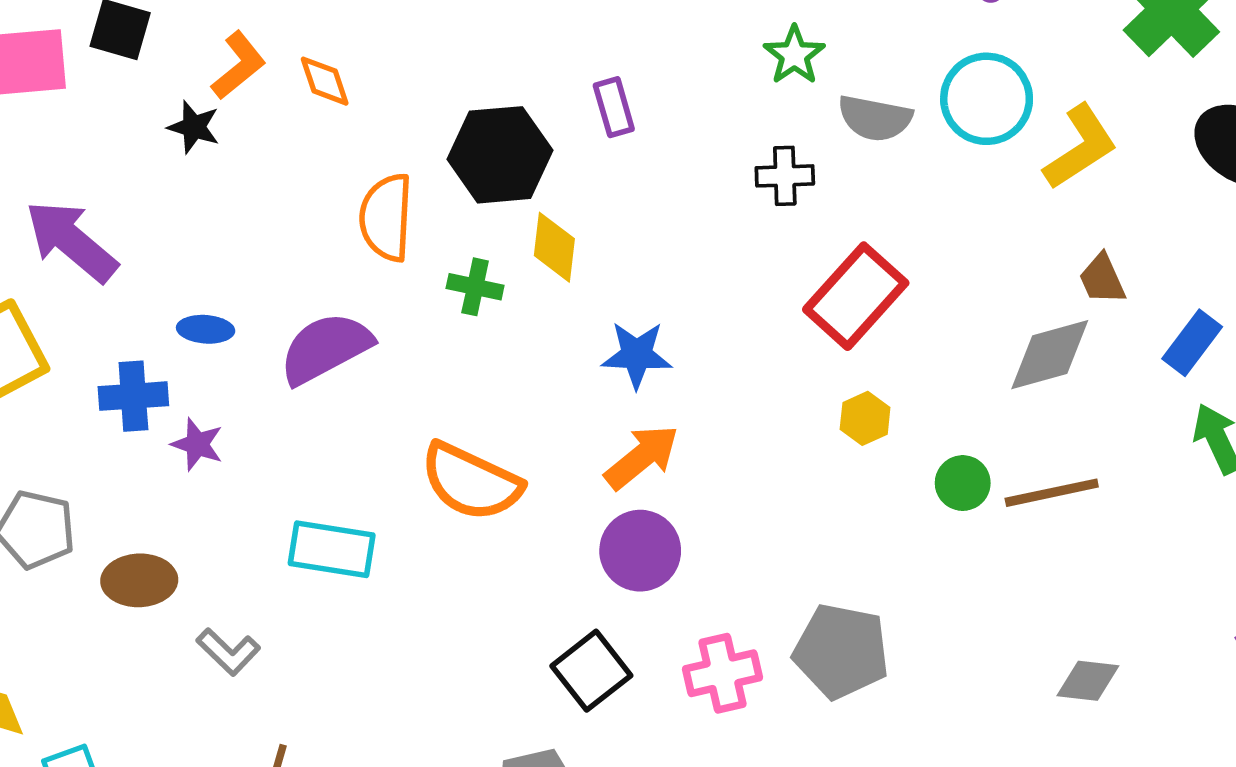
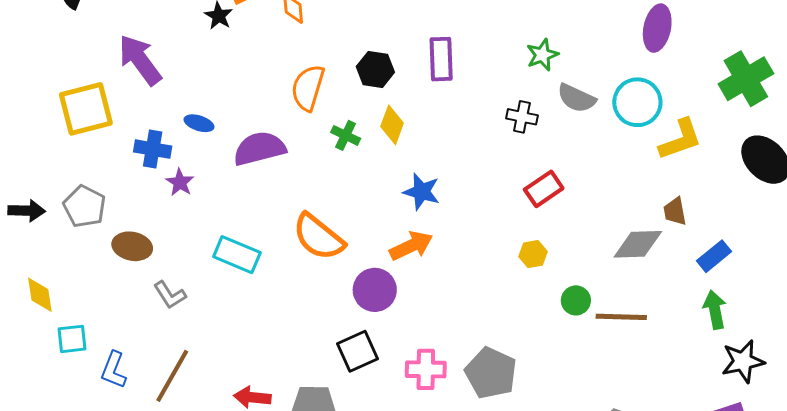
purple rectangle: (614, 107) -> (441, 59), size x1.4
black hexagon: (500, 155) -> (375, 69), size x0.7
red rectangle: (856, 296) -> (544, 189), size x0.7
purple circle: (640, 551) -> (375, 290), moved

